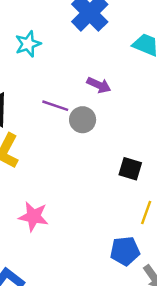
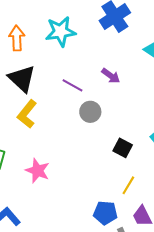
cyan star: (28, 44) -> (61, 32), size x1.4
gray circle: (83, 120) -> (90, 112), moved

